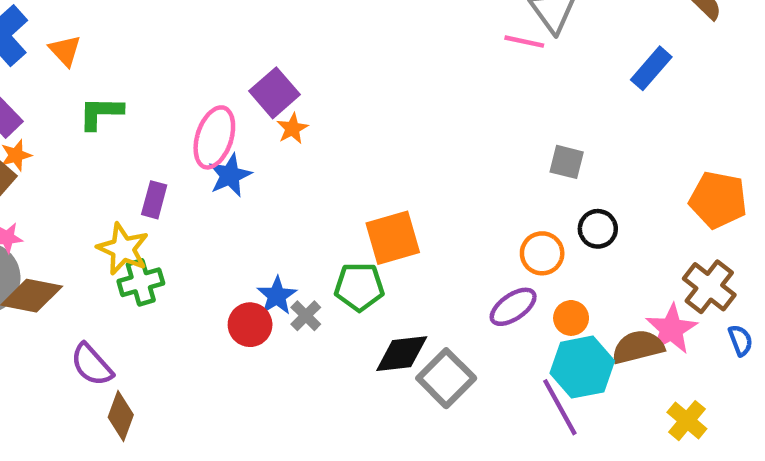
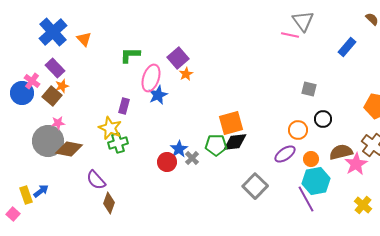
green L-shape: (101, 113) -> (130, 55), moved
brown semicircle: (638, 347) -> (341, 152), moved
black diamond: (402, 354) -> (235, 142), moved

